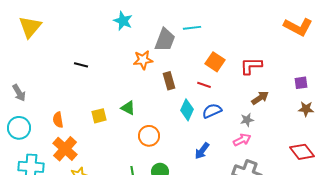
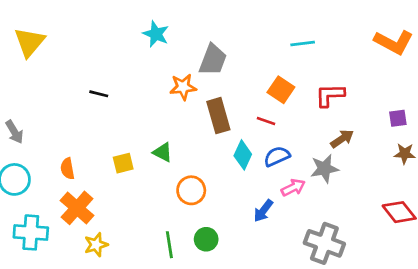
cyan line: (192, 28) -> (303, 44), moved
brown rectangle: (169, 81) -> (218, 116), size x1.4
gray star: (247, 120) -> (324, 169), size x1.5
pink arrow: (242, 140) -> (293, 188), moved

